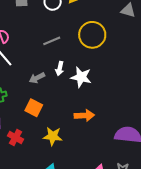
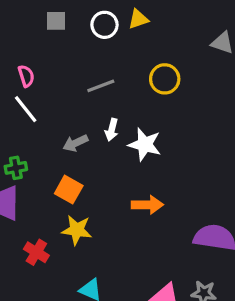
yellow circle: (92, 35) -> (165, 79), size x0.7
yellow star: (53, 136) -> (77, 230), moved
red cross: (16, 137) -> (36, 252), moved

